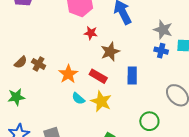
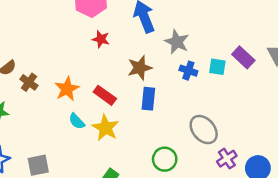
gray star: (163, 30) -> (177, 42), moved
brown star: (110, 52) -> (140, 68), moved
brown cross: (39, 64) -> (29, 82), moved

